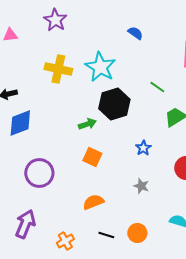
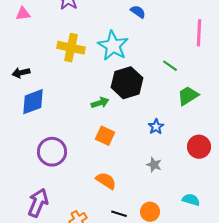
blue semicircle: (135, 33) -> (138, 12), moved
orange semicircle: (93, 202) -> (106, 181), turned 55

